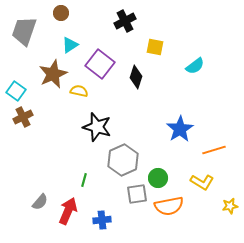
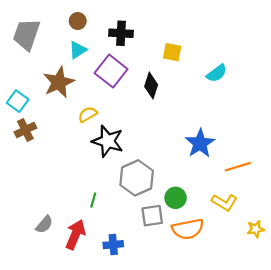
brown circle: (61, 13) -> (78, 21), moved
black cross: (125, 21) -> (121, 33), moved, turned 30
yellow semicircle: (79, 91) -> (88, 114), moved, turned -42

